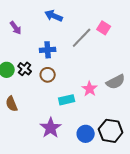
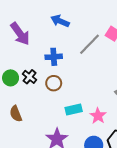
purple arrow: (16, 28) -> (20, 34), size x1.6
pink star: (90, 89) -> (98, 116), moved

